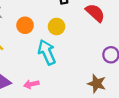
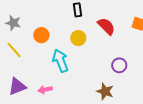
yellow circle: (57, 27) -> (78, 38), moved

